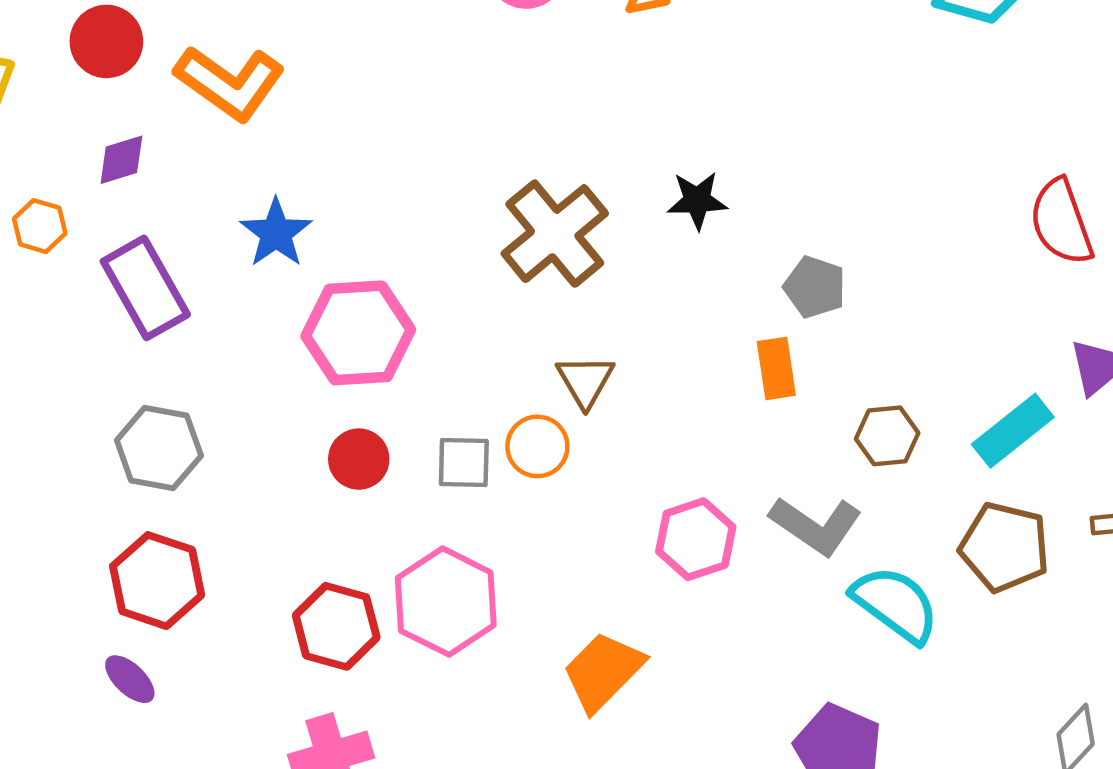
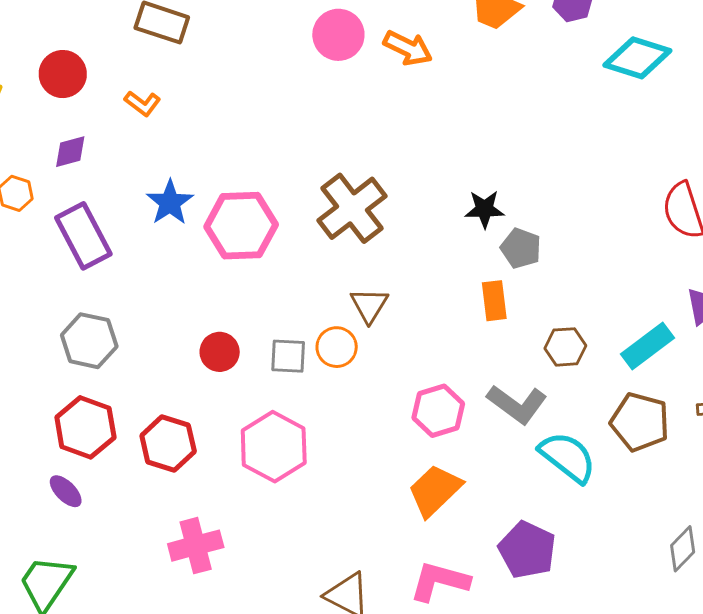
orange L-shape: (230, 83) -> (142, 103), size x0.5
black star: (697, 200) -> (485, 209), moved
pink hexagon: (358, 333) -> (241, 226), moved
red hexagon: (336, 626) -> (168, 443), moved
orange trapezoid: (603, 671) -> (435, 490), moved

